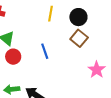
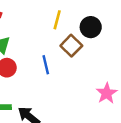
brown square: (79, 38) -> (71, 46), moved

